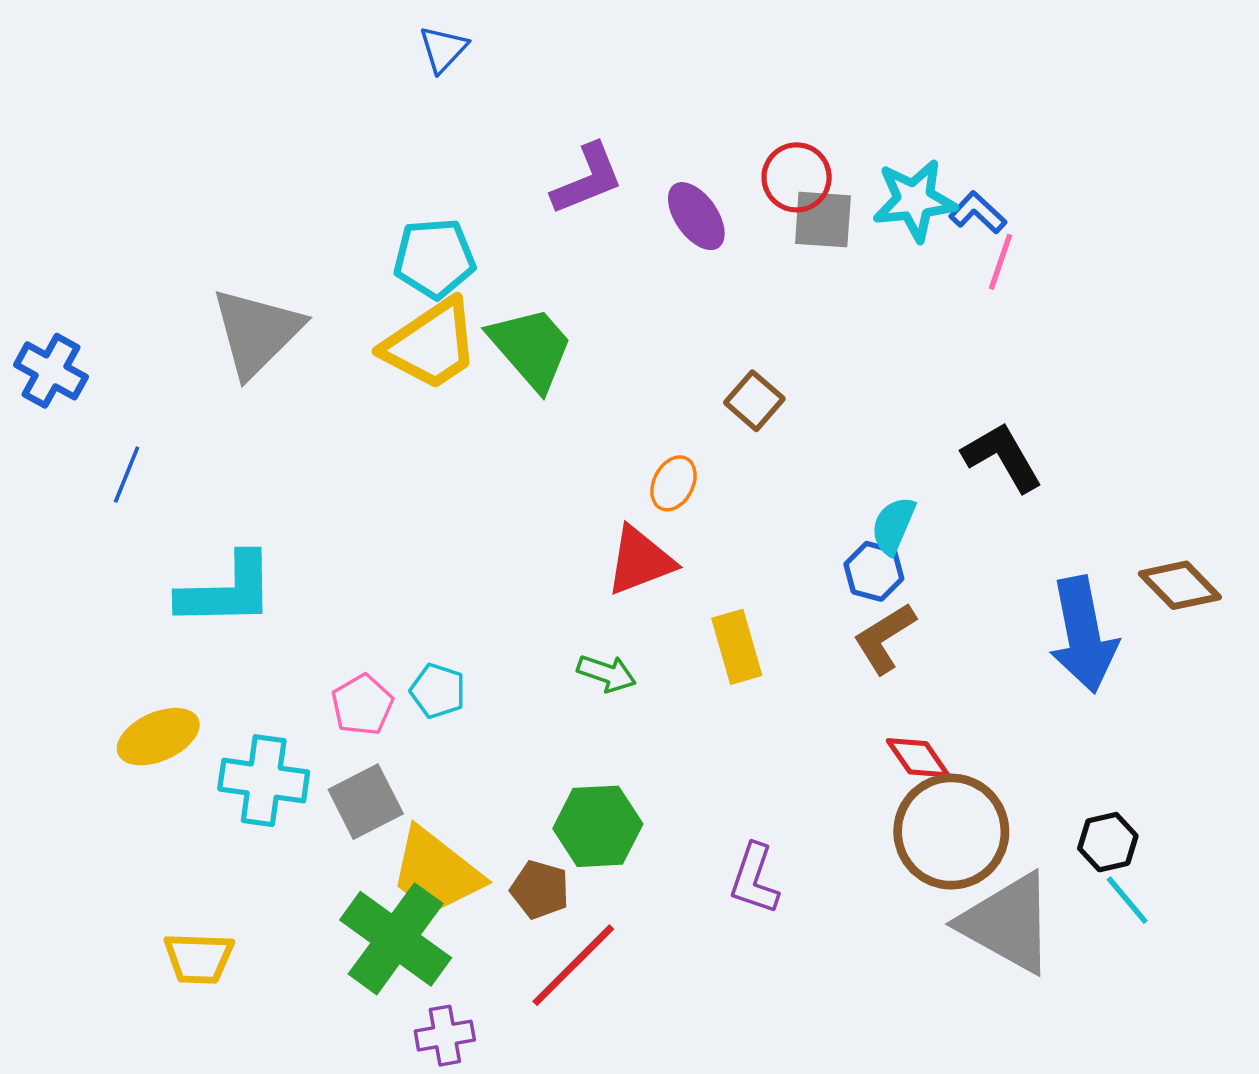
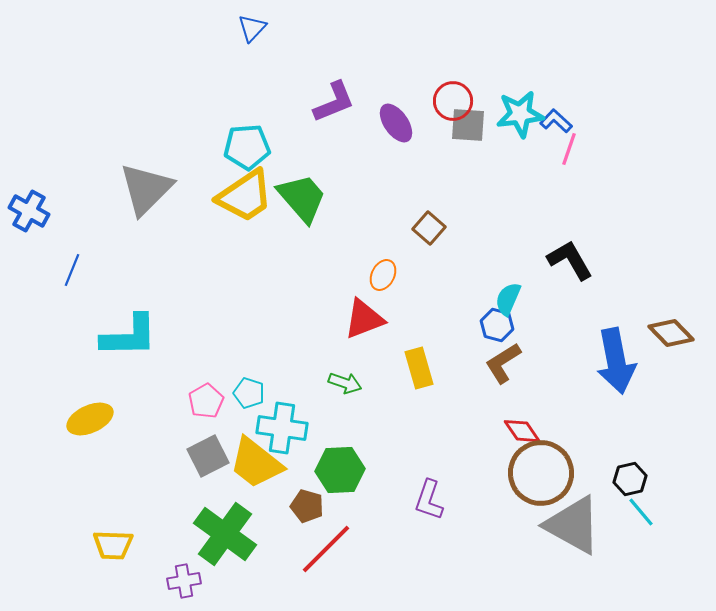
cyan cross: (264, 781) -> (282, 428), moved
yellow trapezoid: (436, 872) -> (256, 463), moved
purple cross: (445, 1036) -> (184, 581), moved

